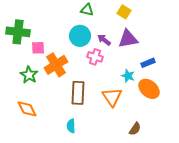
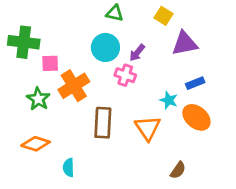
purple triangle: (128, 39) -> (185, 44), moved
purple arrow: (104, 40) -> (137, 53), turned -88
orange diamond: (27, 109) -> (36, 144), turned -45
cyan semicircle: (71, 126) -> (69, 168), moved

